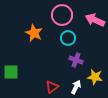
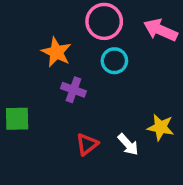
purple cross: (76, 60) -> (73, 90), moved
white arrow: (76, 87) -> (128, 144), turned 112

